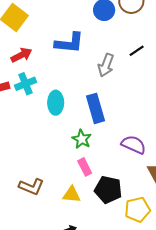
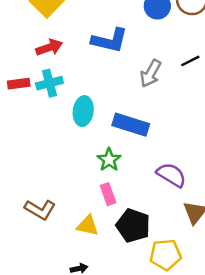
blue rectangle: (95, 108) -> (131, 125), turned -64

